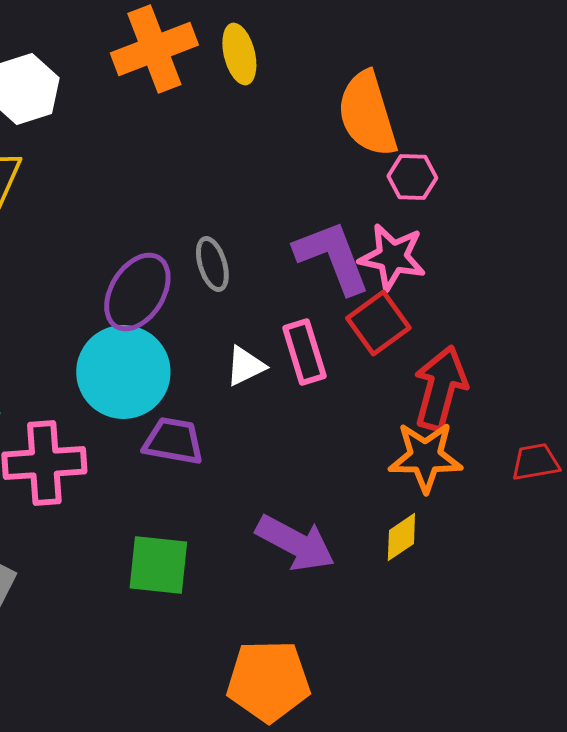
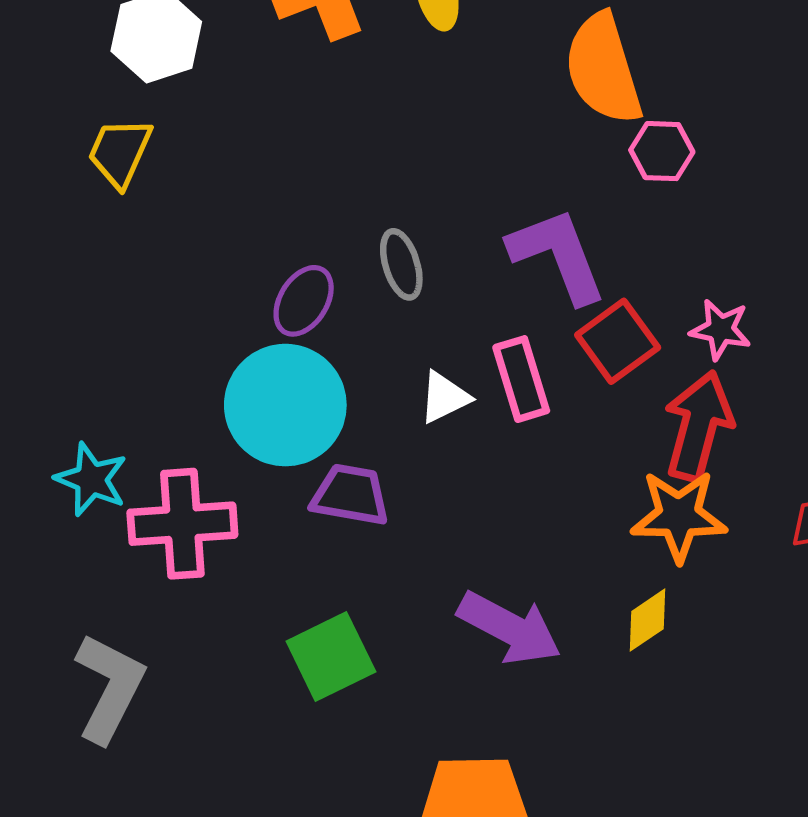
pink star: (392, 257) -> (721, 330), moved, size x0.7
purple ellipse: (137, 292) -> (304, 301), size x0.7
green square: (158, 565) -> (331, 657), turned -32

